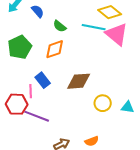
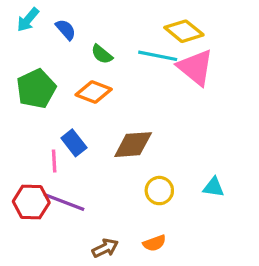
orange diamond: (55, 49) -> (94, 92), turned 40
yellow circle: (103, 103) -> (159, 191), moved
red hexagon: (17, 104) -> (31, 202), moved

